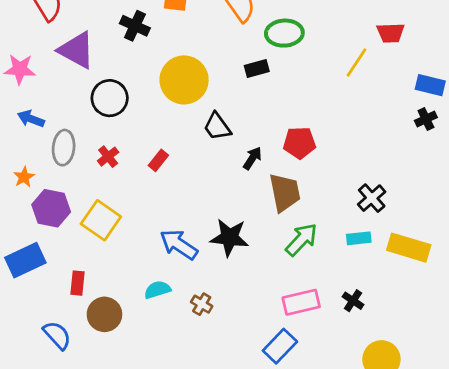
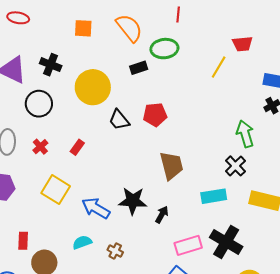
black cross: (135, 26) -> (51, 65), moved
black rectangle: (257, 69) -> (139, 68), moved
red pentagon: (299, 143) -> (155, 115), moved
black arrow: (252, 158) -> (162, 215), moved
yellow square: (101, 220) -> (56, 190), moved
cyan rectangle: (359, 238) -> (214, 196), moved, size x1.4
green arrow: (302, 240) -> (245, 134), moved, turned -56
black cross: (353, 301) -> (226, 242), size x2.0

